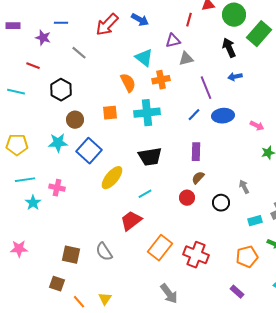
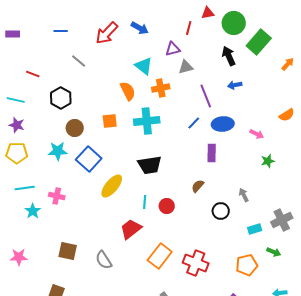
purple star: (43, 38) -> (17, 125), moved
purple rectangle: (196, 152) -> (212, 153), moved
cyan line: (145, 194) -> (145, 202), turned -56
red circle: (187, 198) -> (167, 206), moved
brown square: (71, 255) -> (68, 251), moved

